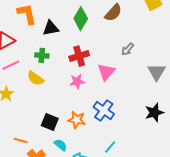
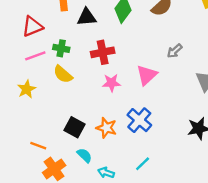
green cross: (42, 55) -> (61, 48), moved
red cross: (79, 56) -> (103, 52), moved

